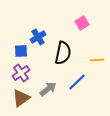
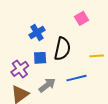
blue square: (21, 51) -> (40, 58), moved
blue line: (77, 82) -> (76, 78), turned 30

